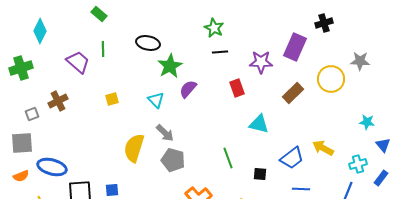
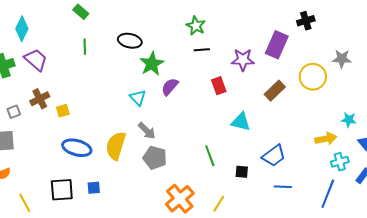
purple trapezoid: (78, 62) -> (36, 60), moved
yellow square: (112, 99) -> (63, 111), moved
yellow arrow: (323, 148) -> (326, 139), moved, turned 140
blue ellipse: (52, 167) -> (77, 148), moved

